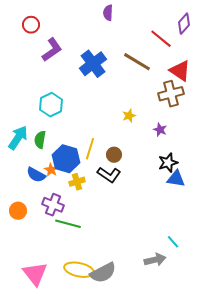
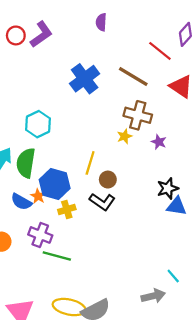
purple L-shape: (52, 50) -> (41, 34), moved
brown cross: (171, 94) -> (138, 115), moved, turned 30
purple star: (160, 130) -> (159, 142), moved
green semicircle: (40, 140) -> (26, 163), size x1.5
yellow line: (90, 149) -> (90, 163), moved

